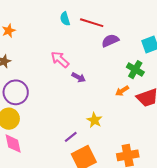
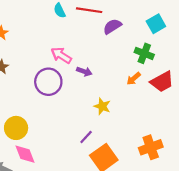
purple circle: (16, 92) -> (48, 82), moved
yellow star: (94, 120) -> (102, 106), moved

